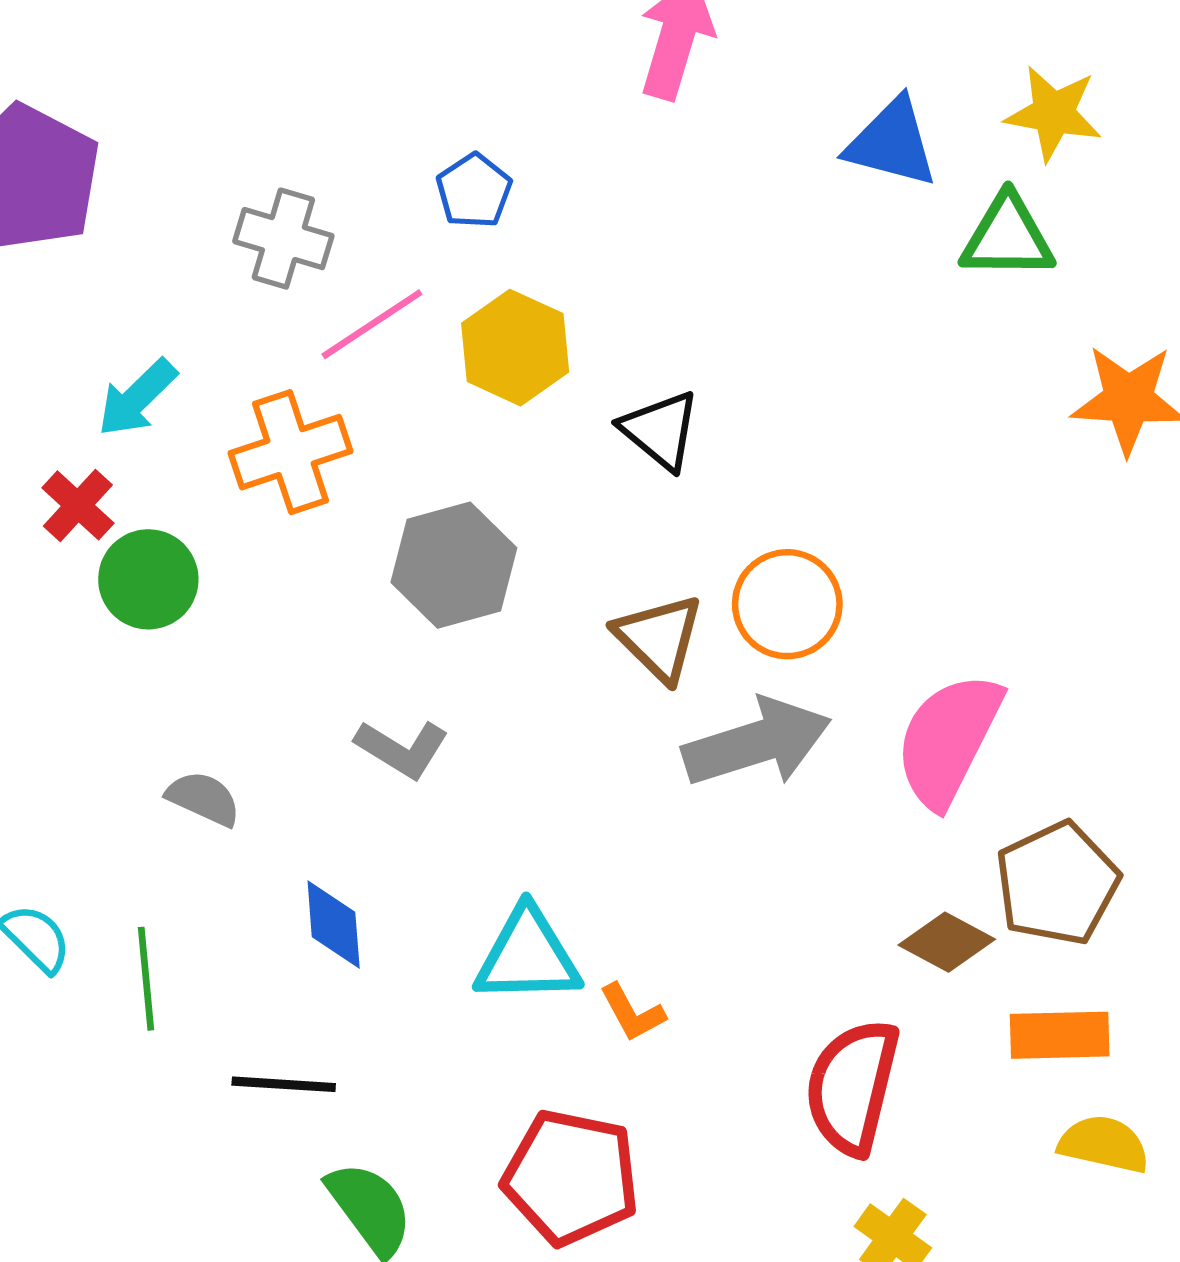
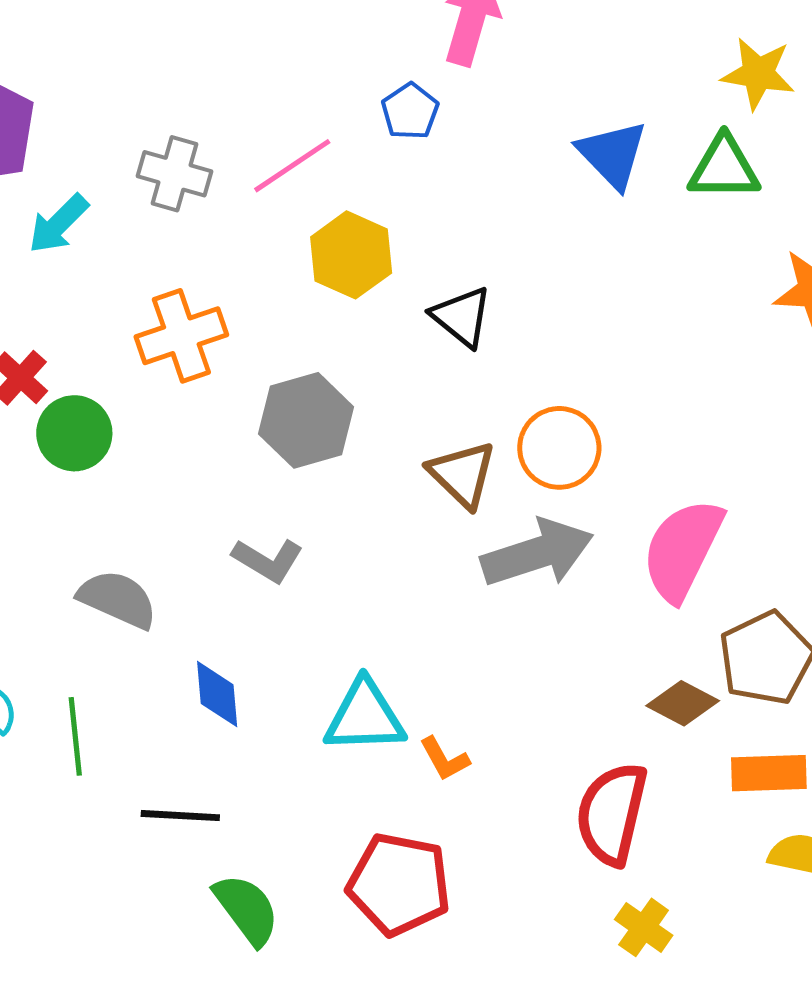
blue triangle: (892, 143) -> (612, 154), moved, turned 32
blue pentagon: (474, 191) -> (410, 111), moved
pink line: (372, 324) -> (292, 166), moved
cyan arrow: (137, 398) -> (58, 224), moved
gray semicircle: (204, 798) -> (118, 599), size x1.4

